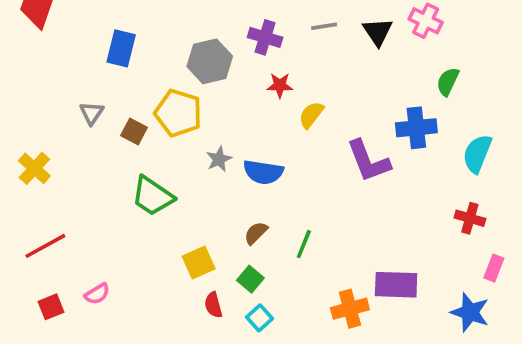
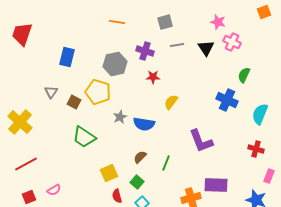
yellow semicircle: (311, 115) -> (171, 102), moved
blue cross: (416, 128) -> (227, 100), turned 30
purple L-shape: (368, 161) -> (201, 141), moved
yellow cross: (34, 168) -> (20, 122), size x1.4

